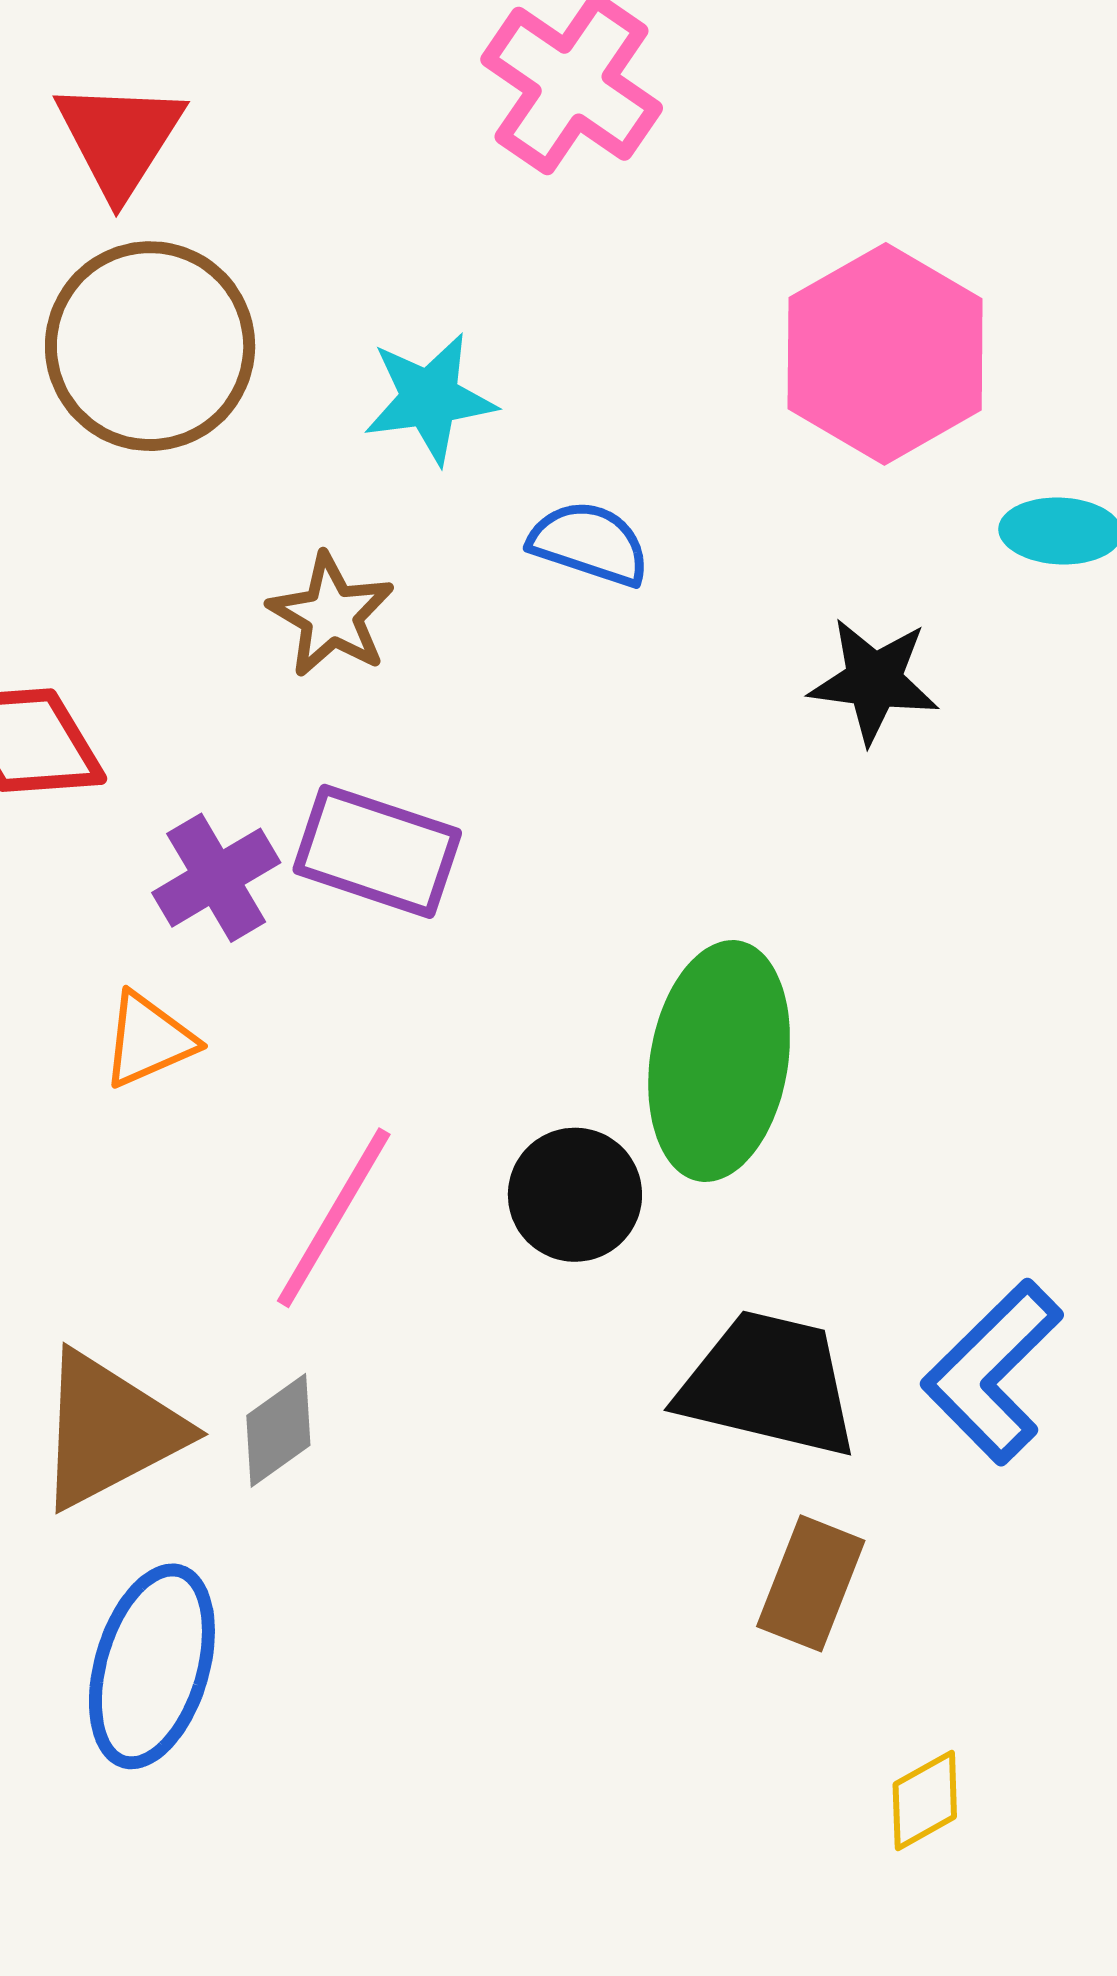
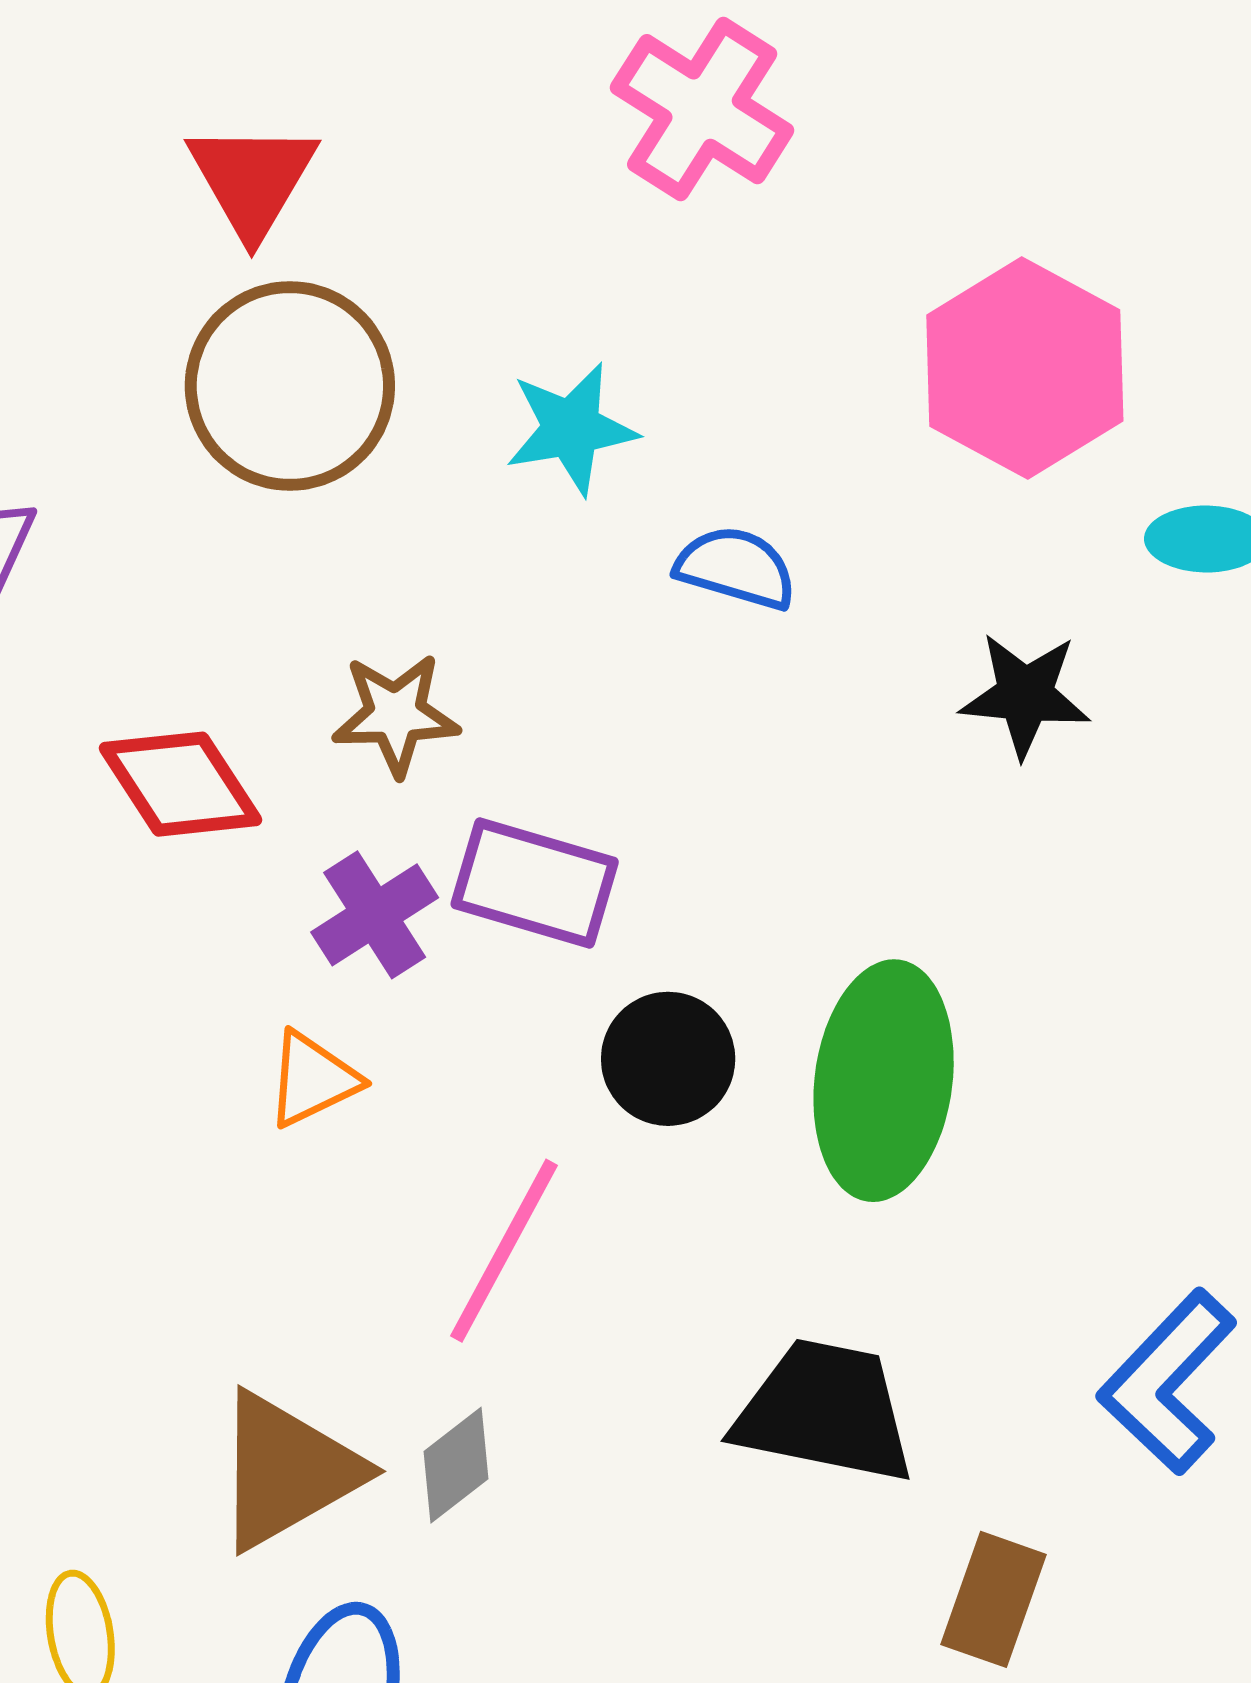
brown star: (331, 615) -> (396, 715), moved, turned -30
black circle: (575, 1195) -> (668, 1059), moved
black trapezoid: (769, 1384) -> (825, 1411), moved

